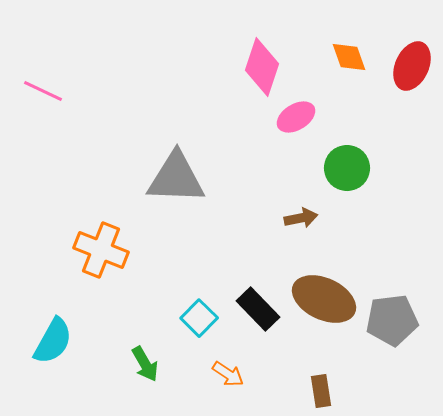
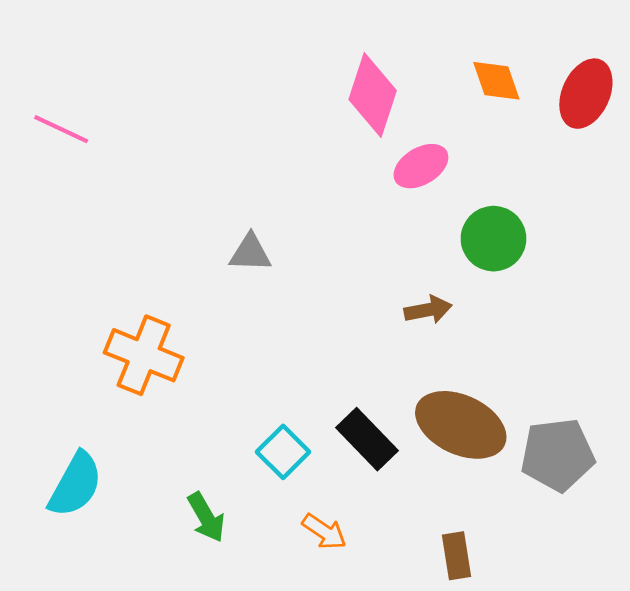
gray triangle: (176, 178) -> (250, 253), size x0.5

